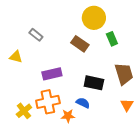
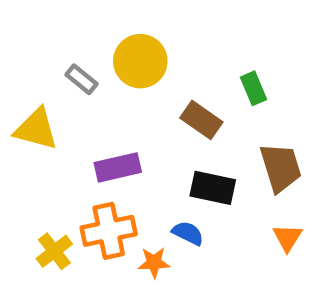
yellow circle: (94, 18) -> (140, 61), moved
brown rectangle: (80, 44) -> (201, 120), moved
yellow triangle: (16, 57) -> (36, 129), size x1.5

